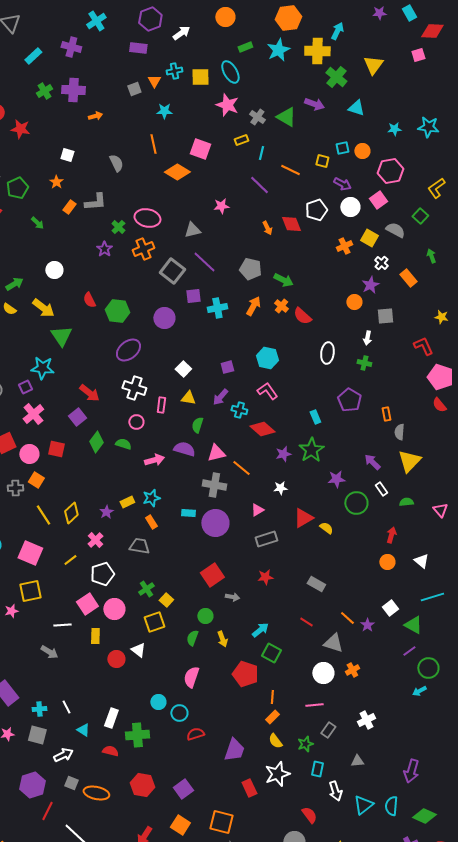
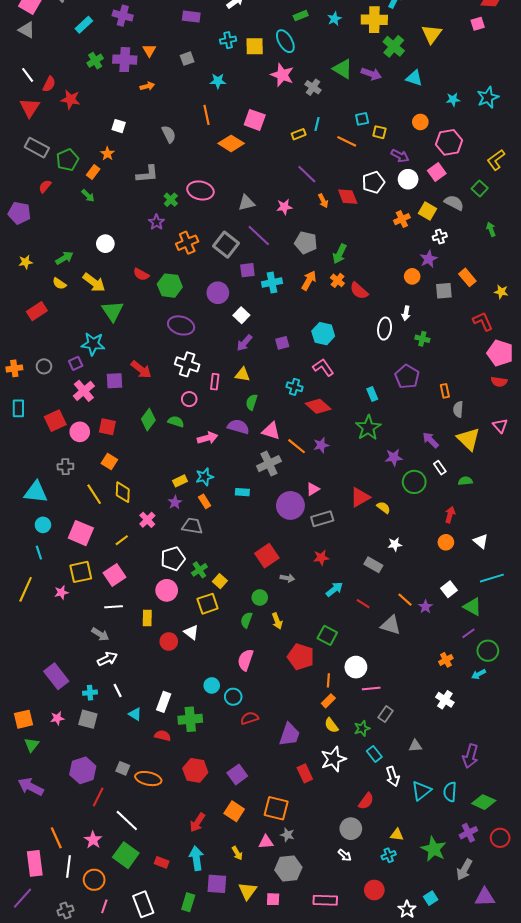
cyan star: (278, 50) -> (334, 19), size x0.6
orange triangle: (154, 81) -> (149, 50), moved
green triangle: (286, 117) -> (343, 69), moved
cyan star: (428, 127) -> (488, 97), turned -30
yellow rectangle: (241, 140) -> (299, 134), moved
cyan square: (342, 148) -> (362, 119), moved
purple line: (259, 185) -> (307, 174), moved
pink star: (221, 206) -> (284, 207), moved
orange rectangle: (69, 207) -> (93, 172), moved
orange cross: (143, 249) -> (187, 243), moved
white cross: (381, 263) -> (440, 236), turned 32
orange rectangle: (408, 278) -> (467, 277), moved
green arrow: (283, 280) -> (340, 254), turned 90
red semicircle: (89, 300) -> (141, 274), turned -35
white arrow: (367, 338) -> (406, 313), moved
purple ellipse: (128, 350) -> (181, 325), turned 55
white square: (183, 369) -> (241, 315), moved
purple arrow: (220, 397) -> (244, 343), moved
red semicircle: (439, 405) -> (499, 382), turned -42
purple square: (77, 417) -> (115, 381), moved, turned 36
pink triangle: (216, 453) -> (271, 431), turned 30
purple star: (283, 454) -> (321, 445), moved
yellow triangle: (409, 461) -> (468, 439), turned -30
orange square: (36, 480) -> (109, 461), moved
gray cross: (214, 485) -> (269, 464), turned -35
white star: (280, 488) -> (395, 544), moved
pink triangle: (440, 510) -> (500, 426), moved
purple star: (106, 512) -> (175, 502), moved
yellow diamond: (71, 513) -> (123, 492), turned -45
purple circle: (215, 523) -> (290, 505), moved
white pentagon: (102, 574) -> (173, 559), moved
pink square: (87, 604) -> (115, 575), moved
cyan arrow: (260, 630) -> (334, 589), moved
orange cross: (352, 670) -> (446, 660), moved
white circle: (323, 673) -> (356, 667), moved
white cross: (366, 720) -> (445, 700), moved, turned -30
white arrow: (63, 755) -> (107, 659), moved
cyan rectangle: (317, 769) -> (374, 754), turned -49
red semicircle: (309, 815) -> (366, 801), turned 72

